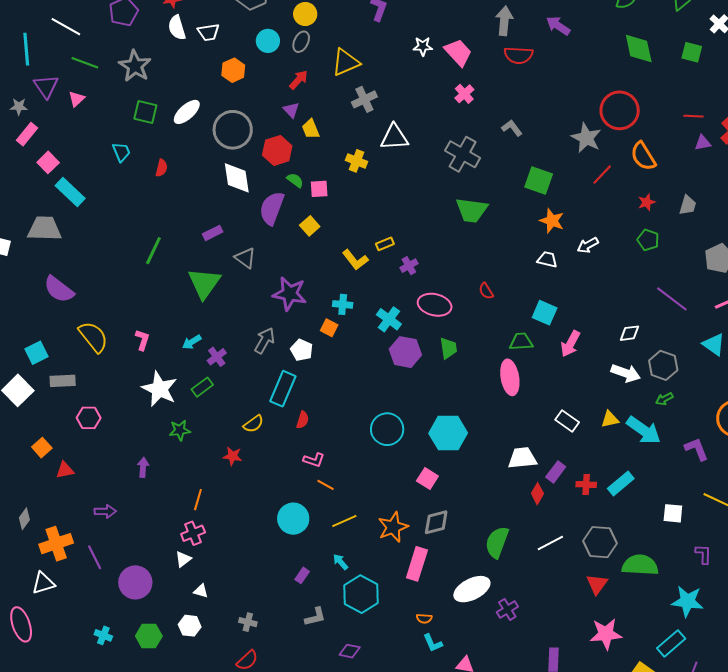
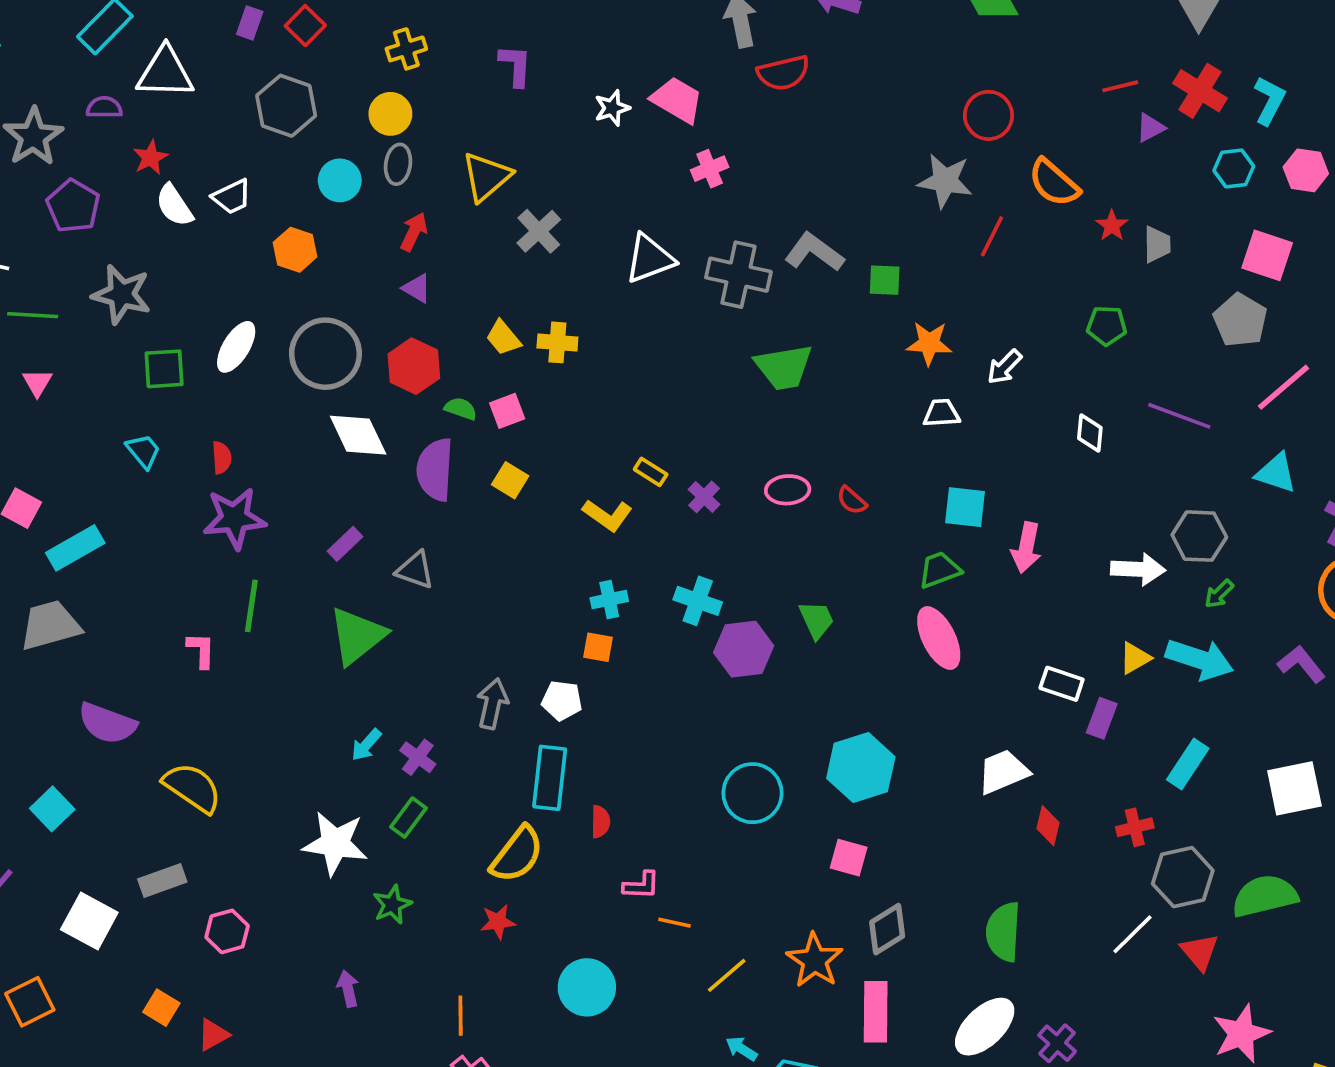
pink cross: (464, 94) -> (710, 169), turned 36
red circle: (620, 110) -> (988, 115), size x0.7
gray L-shape: (512, 128) -> (814, 252), moved, size x1.5
yellow trapezoid: (311, 129) -> (503, 338), moved
white triangle: (394, 137) -> (650, 259), moved
green square: (539, 180) -> (885, 280), size x0.7
cyan rectangle: (70, 192) -> (75, 548), turned -56
red star: (647, 202) -> (1112, 226), moved
yellow rectangle: (385, 244) -> (651, 472), turned 72
green triangle: (204, 283) -> (357, 636), turned 33
purple star: (290, 294) -> (234, 518), moved
pink ellipse: (435, 305) -> (788, 490), moved, size x0.7
white diamond: (629, 333) -> (1090, 433), moved, turned -60
pink L-shape: (142, 340) -> (201, 650), moved
cyan square: (36, 353) -> (52, 809), moved
yellow semicircle: (253, 424) -> (517, 854), size x1.6
purple rectangle: (556, 472) -> (1102, 718), moved
red cross: (586, 485) -> (1135, 827), moved
white square: (673, 513) -> (1294, 788), size x1.5
cyan circle: (293, 519) -> (587, 987), moved
white line: (550, 543) -> (1133, 934), moved

